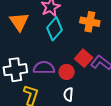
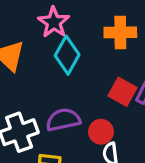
red circle: (67, 72) -> (101, 132), moved

